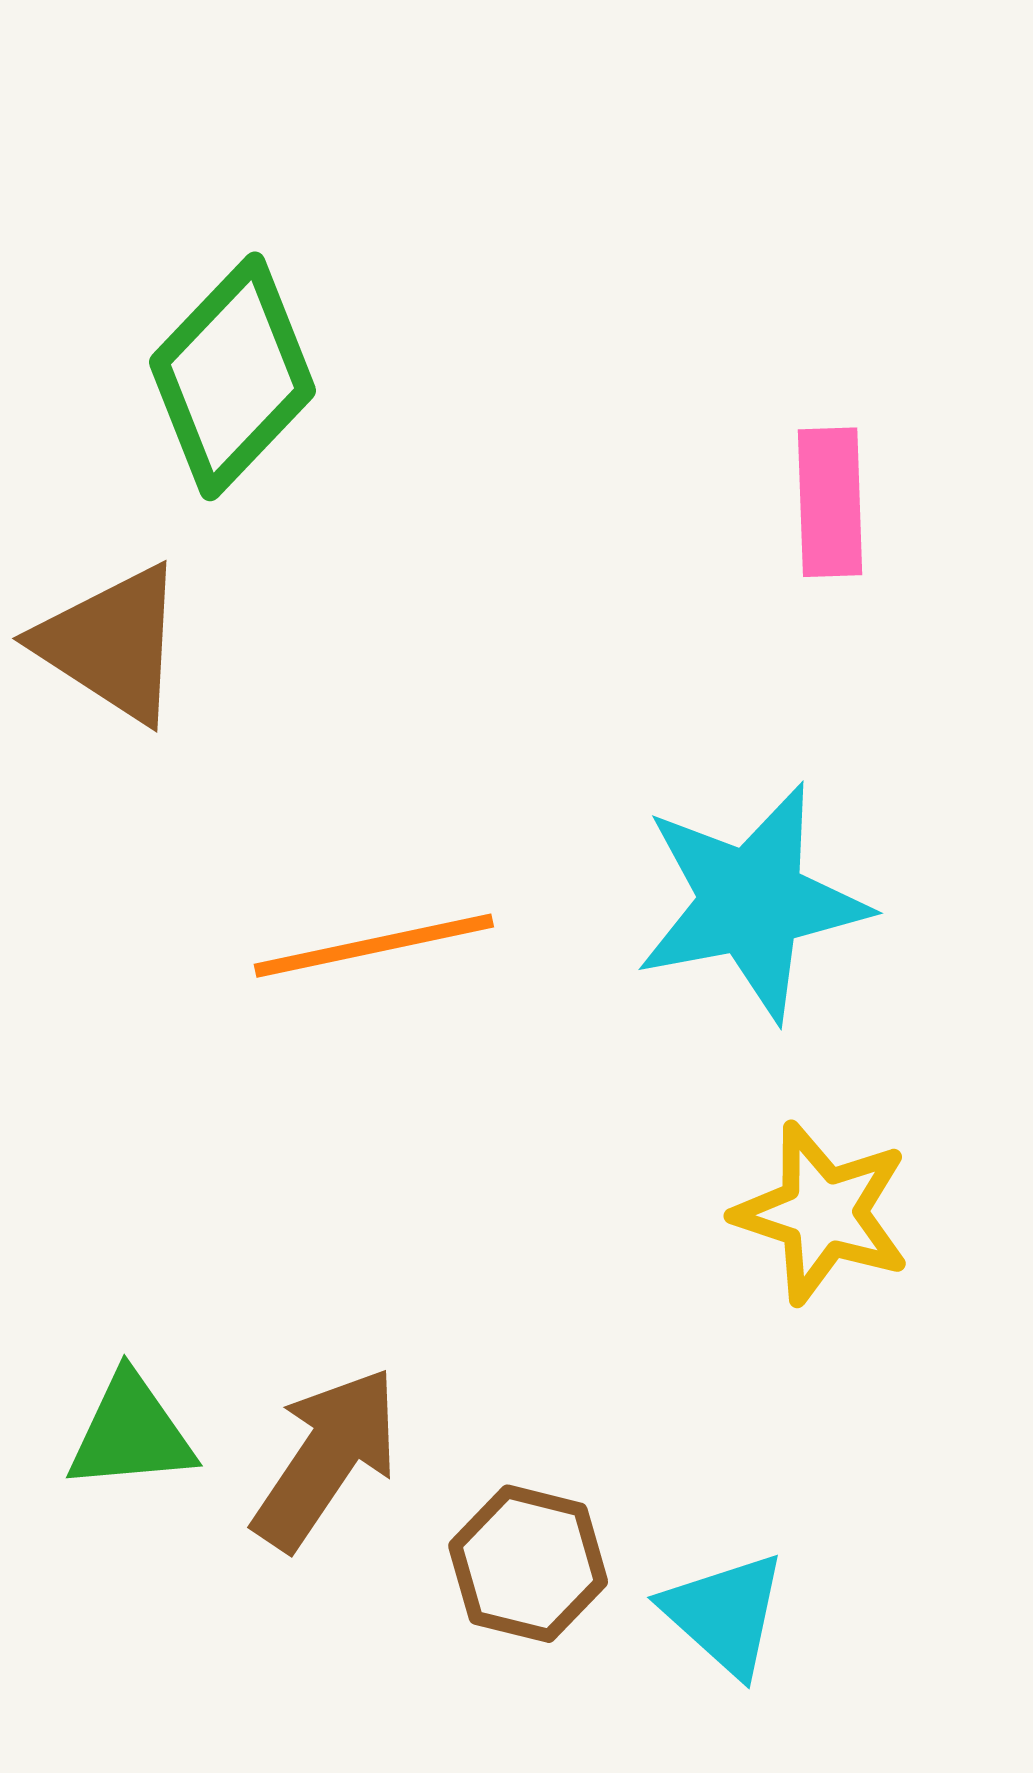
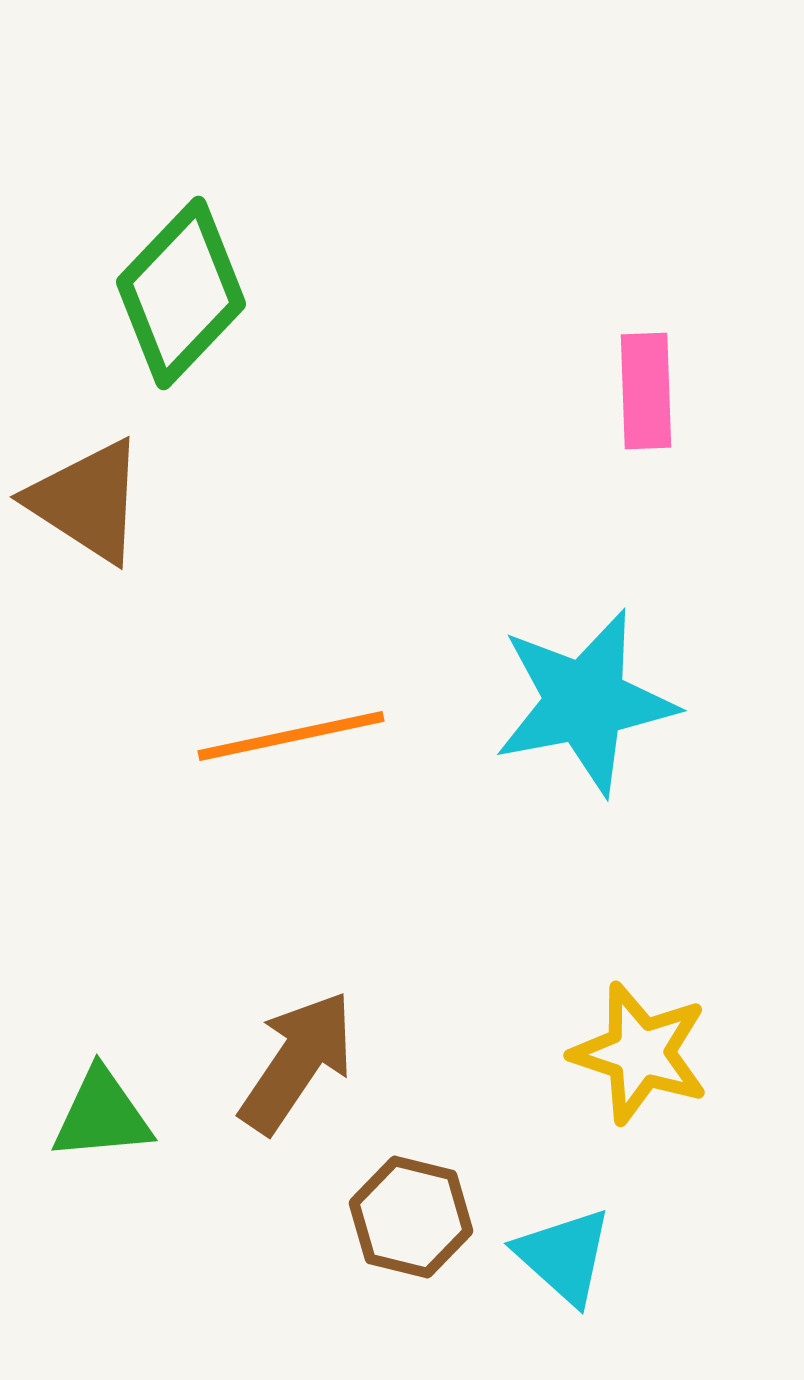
yellow star: (822, 1213) -> (640, 1053), moved
brown arrow: (326, 1458) -> (297, 1062), moved

